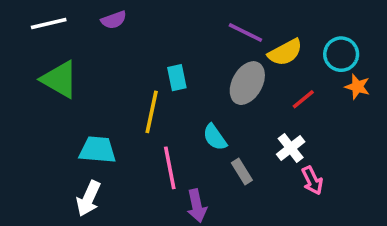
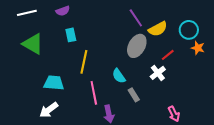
purple line: (245, 32) -> (136, 18), turned 30
cyan rectangle: (177, 78) -> (71, 35), moved
white cross: (291, 148) -> (158, 73), moved
pink arrow: (312, 181) -> (174, 114), moved
white arrow: (88, 199) -> (49, 110), turned 30

